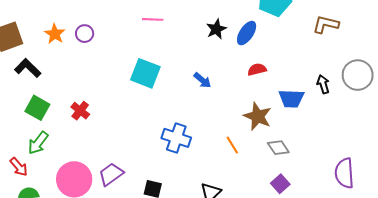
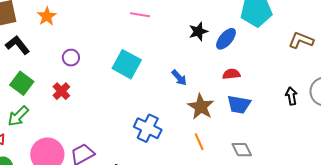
purple circle: (85, 34) -> (71, 58), moved
blue trapezoid: (291, 99) -> (239, 104), moved
brown star: (258, 116) -> (201, 107), moved

